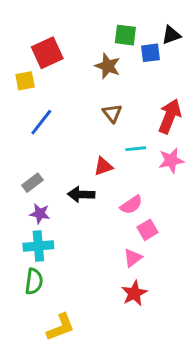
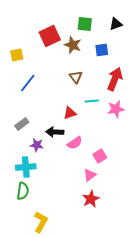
red square: (47, 53) -> (50, 36), moved
blue square: (150, 53) -> (102, 50), moved
pink semicircle: (131, 205) -> (75, 143), moved
purple star: (40, 214) -> (37, 145), moved
yellow L-shape: (60, 327) -> (41, 222), turned -40

